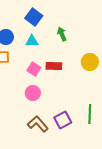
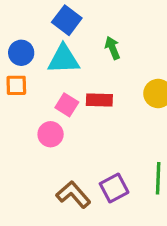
cyan triangle: (32, 41) -> (64, 59), size x1.5
pink circle: (33, 93) -> (51, 134), moved

